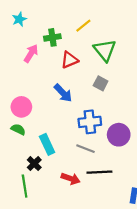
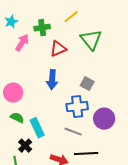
cyan star: (19, 19) -> (11, 22), moved
gray square: (101, 83) -> (87, 84), moved
blue arrow: (63, 93) -> (52, 80), turned 48
green semicircle: (18, 129) -> (17, 118), moved

